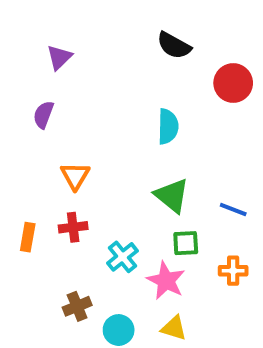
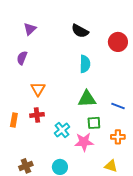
black semicircle: (174, 45) -> (80, 31), moved
green triangle: (172, 196) -> (87, 99), turned -42
pink star: (166, 281) -> (84, 142), turned -30
brown cross: (77, 306) -> (26, 166), moved
yellow triangle: (174, 328) -> (111, 166), moved

